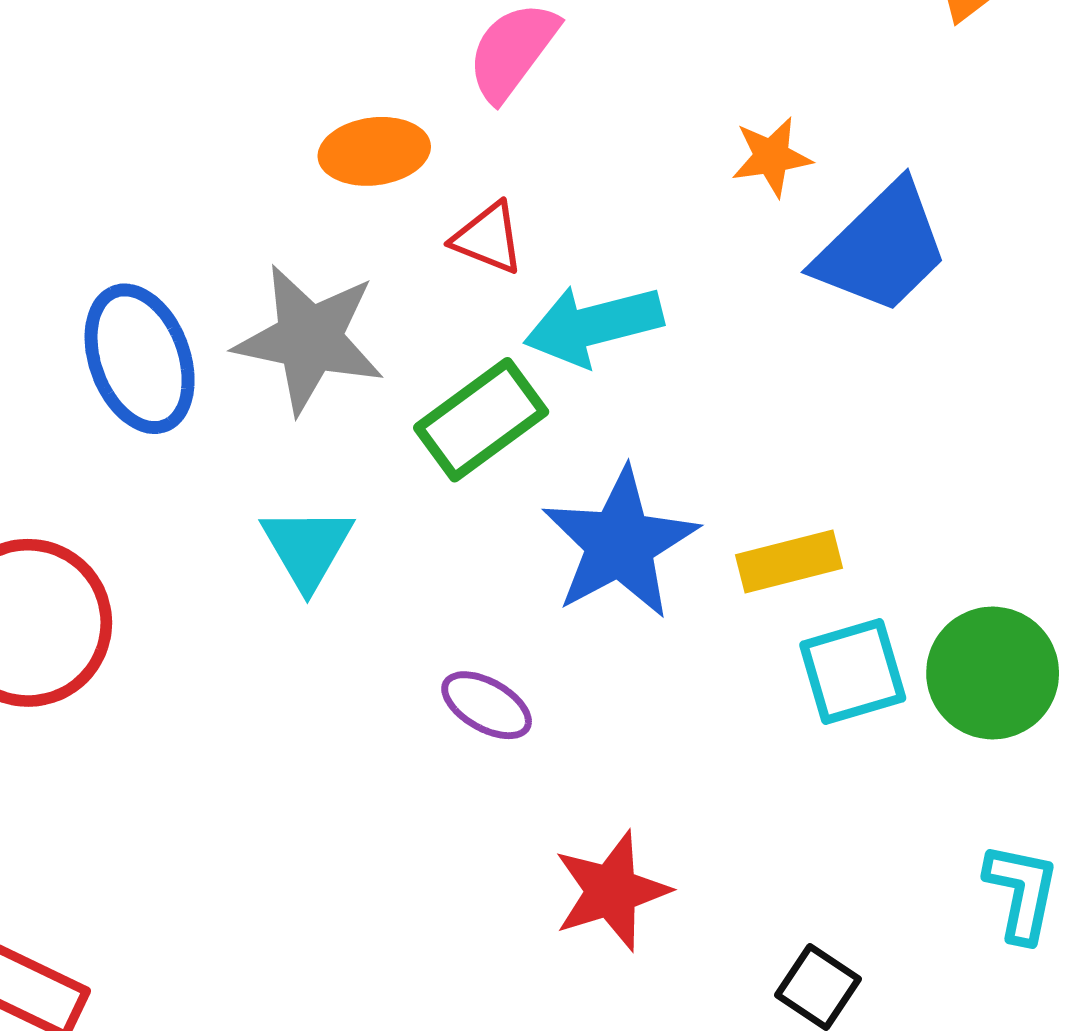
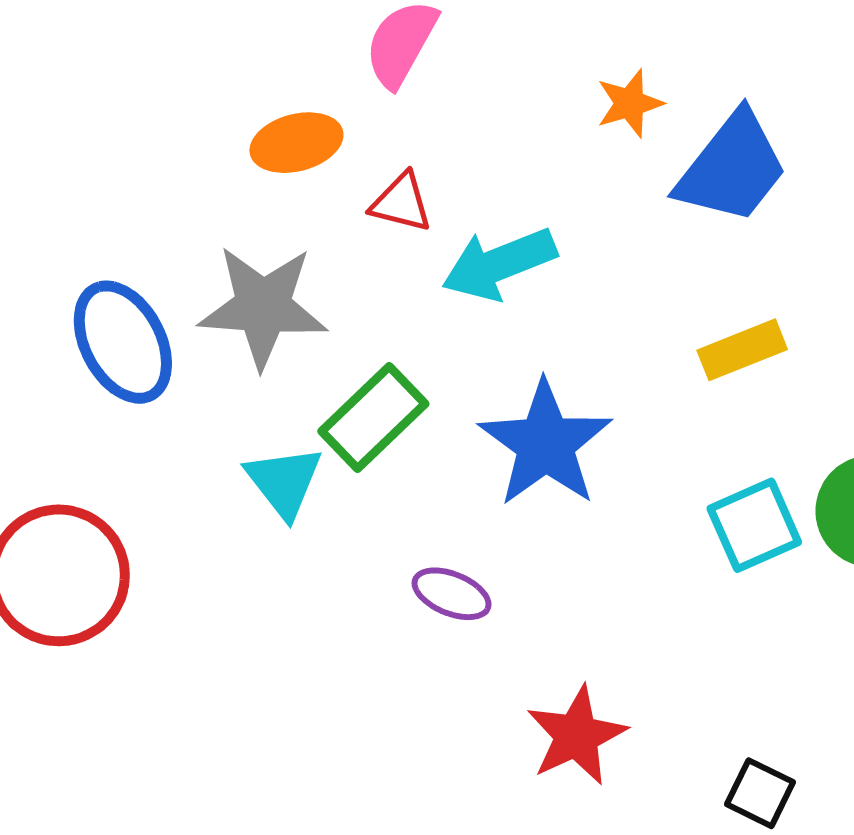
green rectangle: (481, 420) -> (373, 418), moved
yellow rectangle: (789, 561) -> (742, 350), moved

